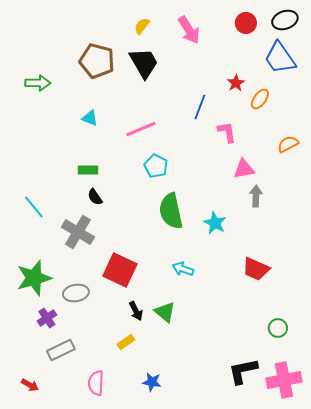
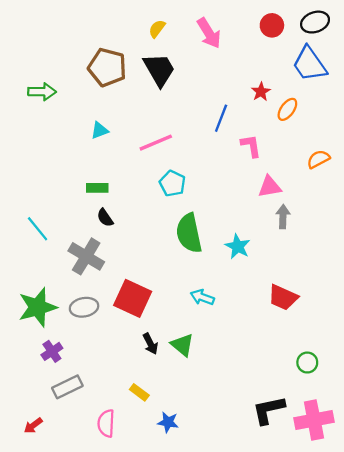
cyan triangle: (90, 118) -> (99, 130), turned -42
gray ellipse: (76, 293) -> (84, 307), moved
yellow rectangle: (126, 342) -> (139, 392), moved, turned 72
red arrow: (30, 385) -> (33, 426), turned 114

